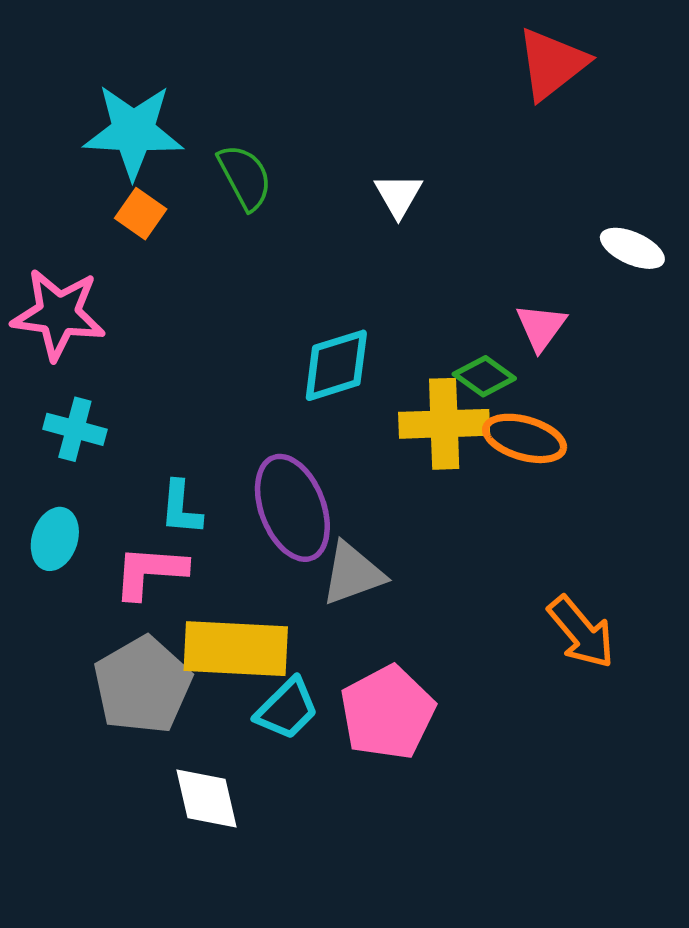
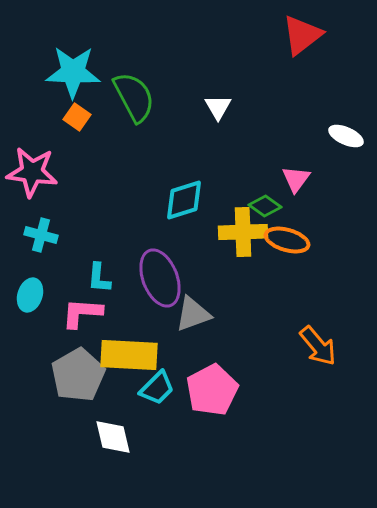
green semicircle: (245, 177) -> (134, 97), size x1.4

